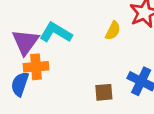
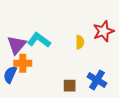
yellow semicircle: (113, 31) -> (80, 42), turned -32

